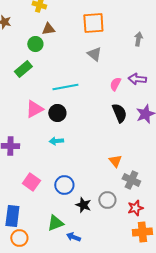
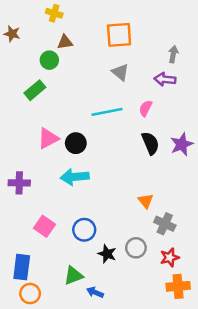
purple arrow: (137, 79) -> (165, 79), moved
cyan line: (65, 87) -> (107, 112), moved
cyan arrow: (56, 141) -> (75, 177), size x1.6

